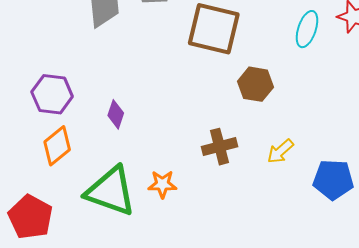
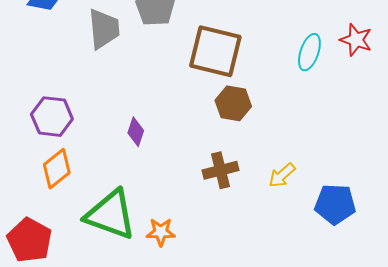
brown hexagon: (256, 84) -> (233, 103), moved
purple diamond: (116, 114) -> (136, 132), moved
orange star: (162, 184) -> (161, 232), moved

